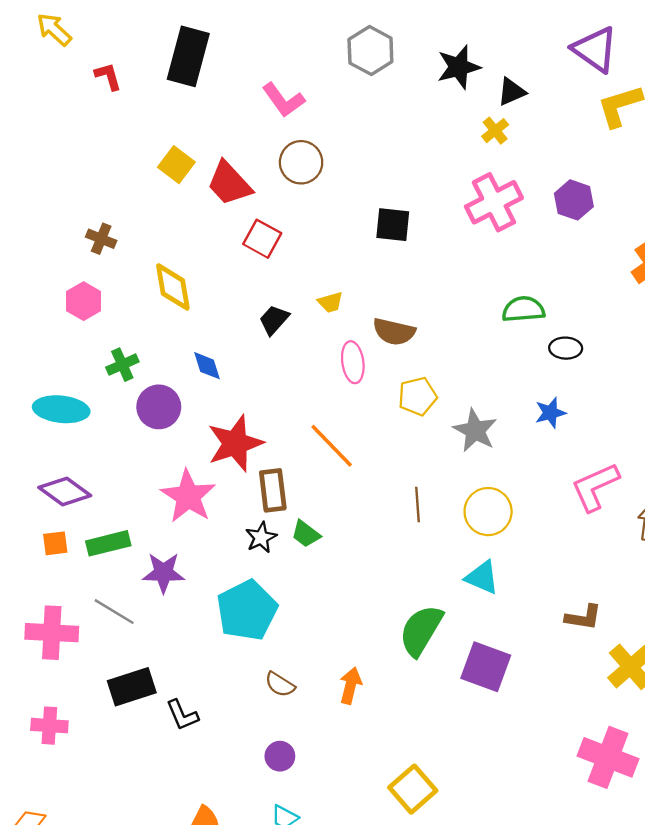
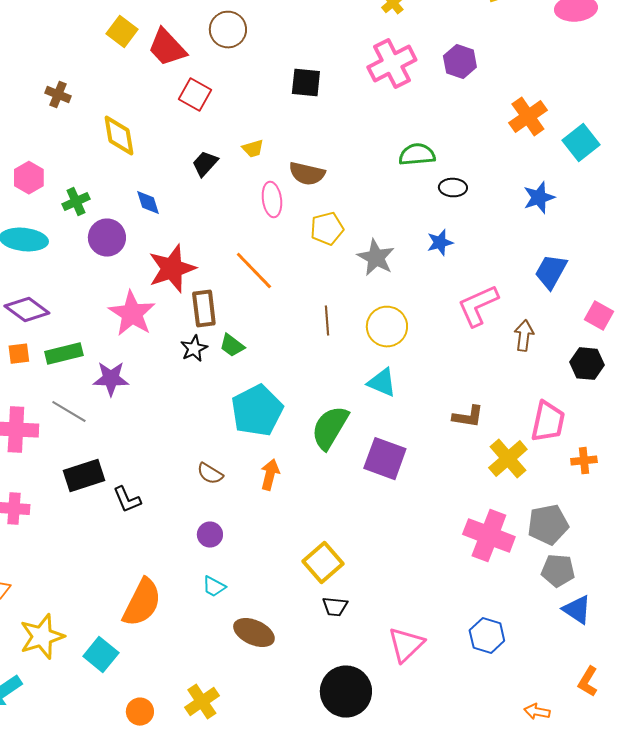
pink hexagon: (84, 301) -> (29, 178), moved
cyan pentagon: (247, 610) -> (257, 411), moved

